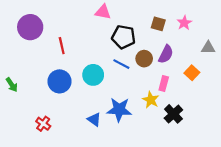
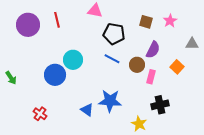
red line: (62, 46) -> (57, 20), moved
brown circle: (144, 59) -> (137, 65), moved
cyan circle: (93, 75) -> (73, 60), moved
yellow star: (151, 100) -> (139, 124), moved
black cross: (173, 114) -> (160, 105), turned 30

